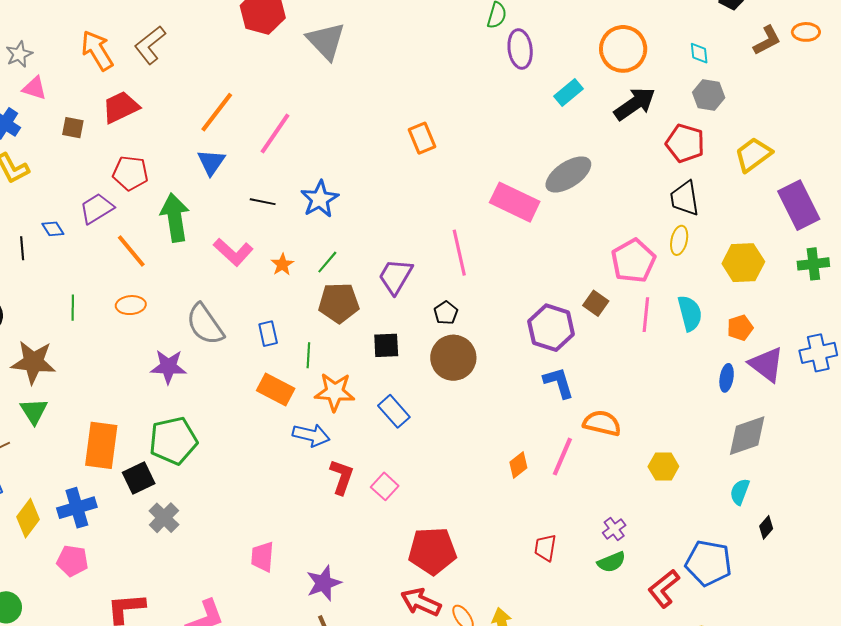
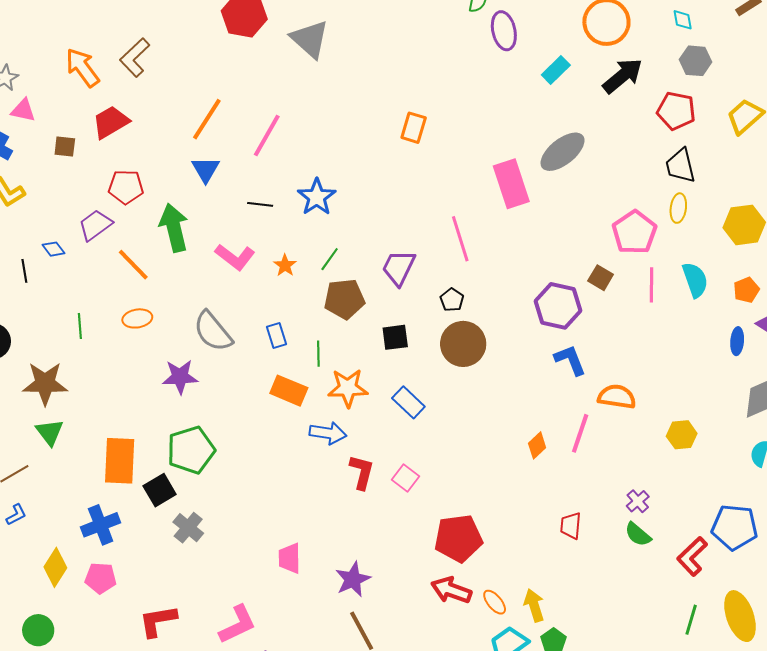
orange rectangle: (422, 138) -> (414, 128), turned 44
pink rectangle: (515, 202) -> (511, 184), turned 51
yellow diamond: (28, 518) -> (55, 567), moved
green semicircle: (611, 562) -> (638, 534), turned 68

